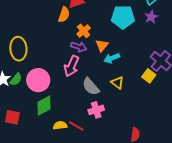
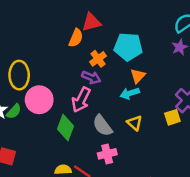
cyan pentagon: (123, 17) -> (128, 47), moved
orange triangle: (102, 45) -> (138, 76), moved
yellow square: (149, 76) -> (172, 117), turned 32
pink circle: (38, 80) -> (39, 100), moved
green diamond: (44, 106) -> (65, 127), moved, turned -45

